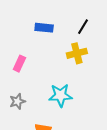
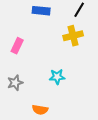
cyan star: (60, 95) -> (57, 77), size x0.7

